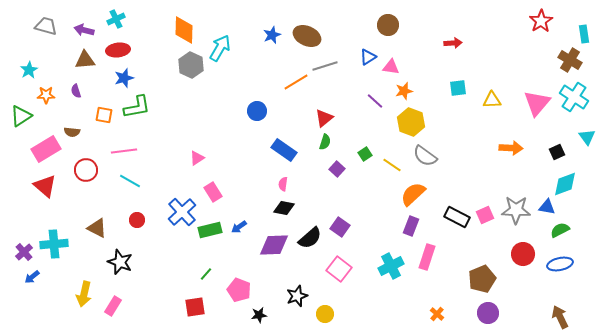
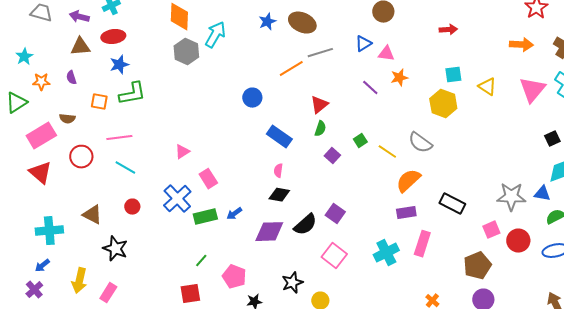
yellow triangle: (492, 100) -> (487, 87), turned 36
yellow hexagon: (411, 122) -> (443, 104), moved
orange arrow: (511, 148) -> (521, 45), moved
pink triangle: (197, 158) -> (182, 152), moved
pink square: (485, 215) -> (491, 230), moved
purple rectangle: (411, 226) -> (406, 213), turned 60
purple cross: (24, 252) -> (34, 290), moved
blue arrow: (32, 277) -> (42, 266), moved

